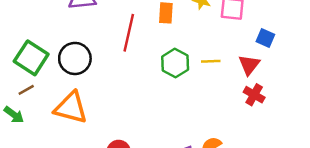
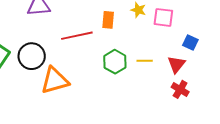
red line: (129, 33) -> (77, 36), turned 64
orange triangle: (71, 108) -> (55, 81), moved, turned -32

